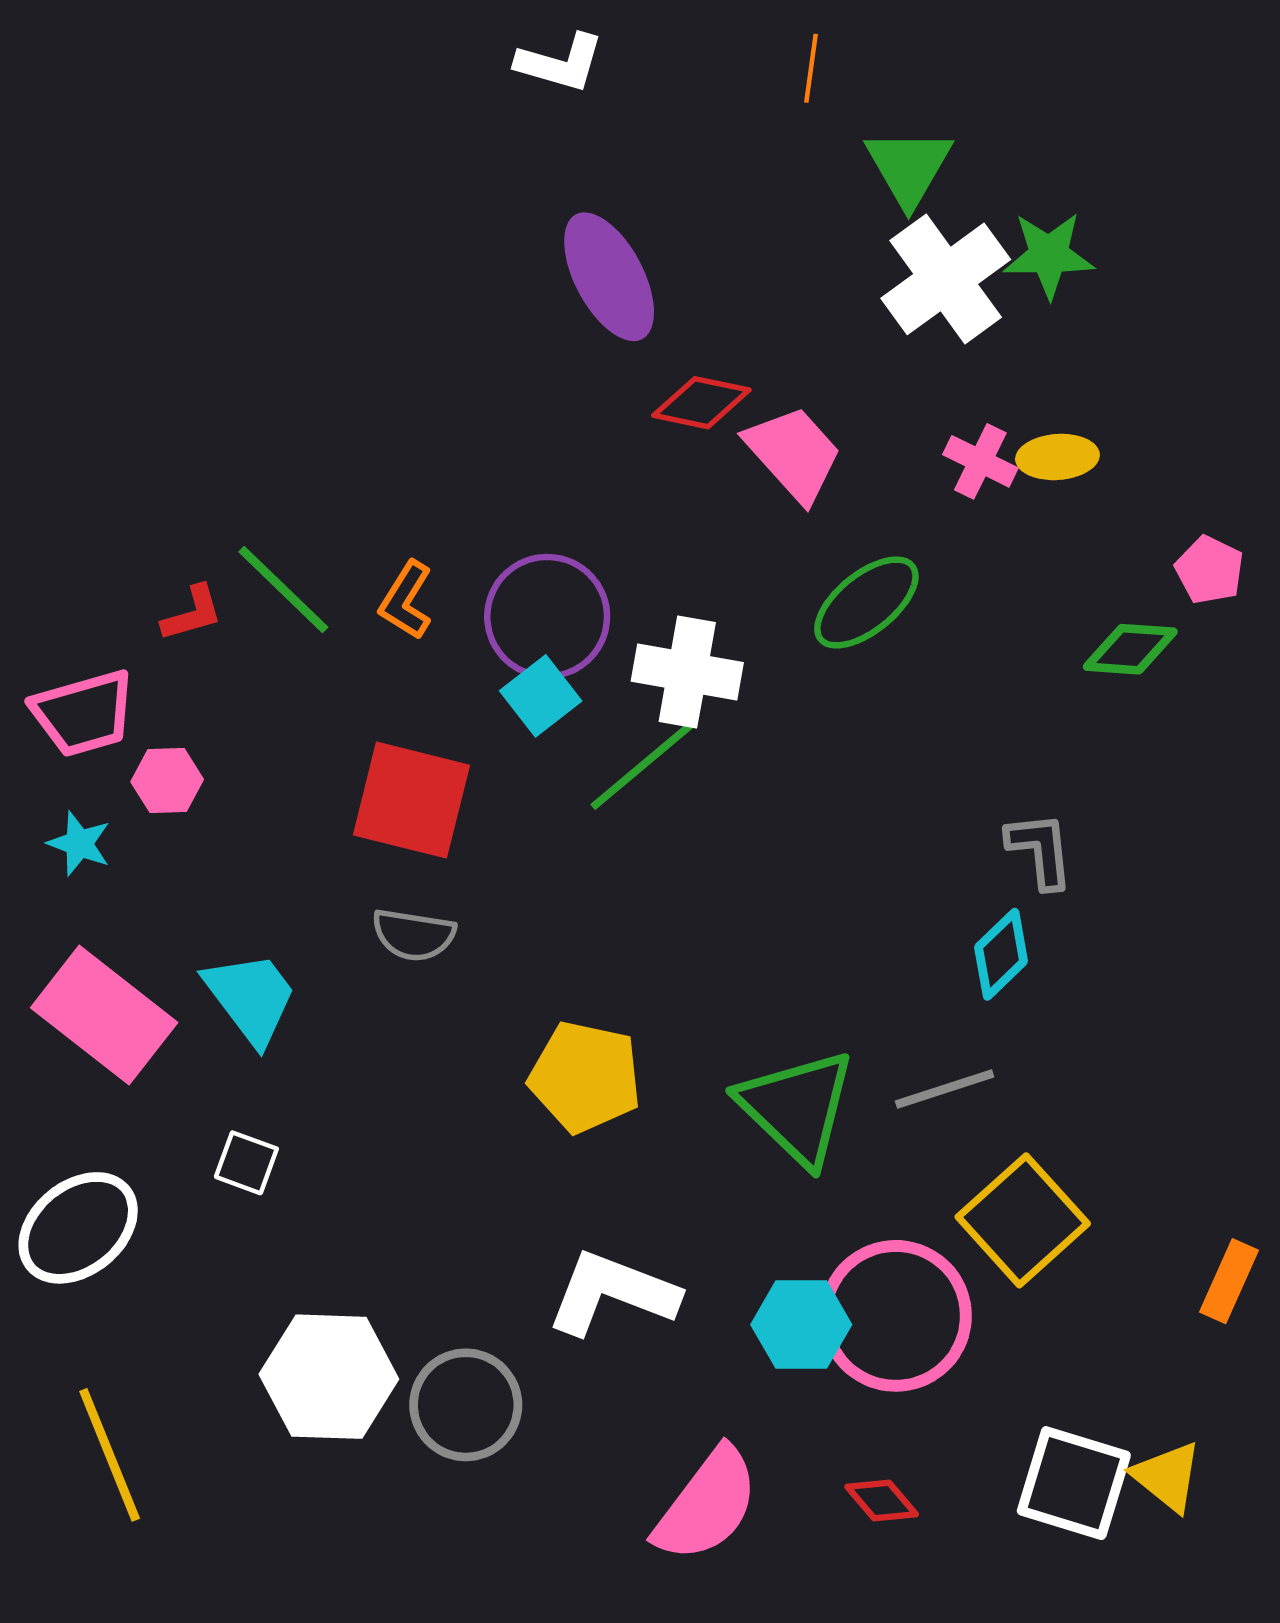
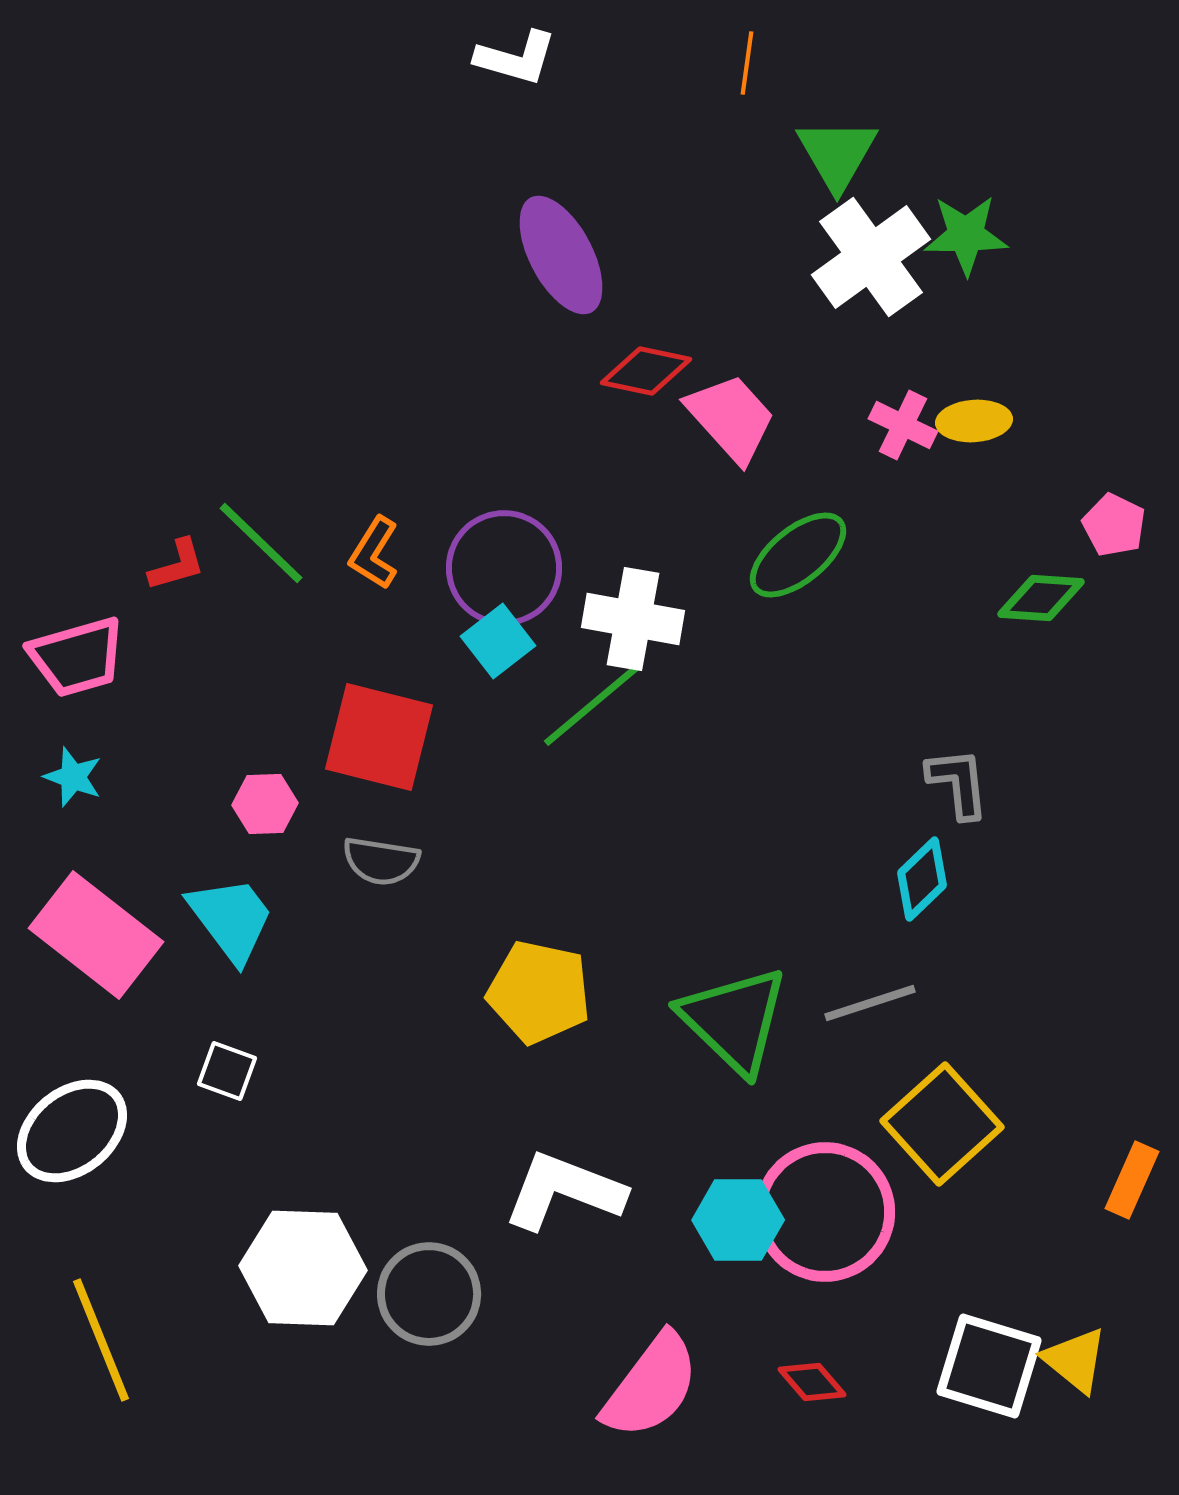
pink hexagon: (167, 781) -> (265, 804), moved

